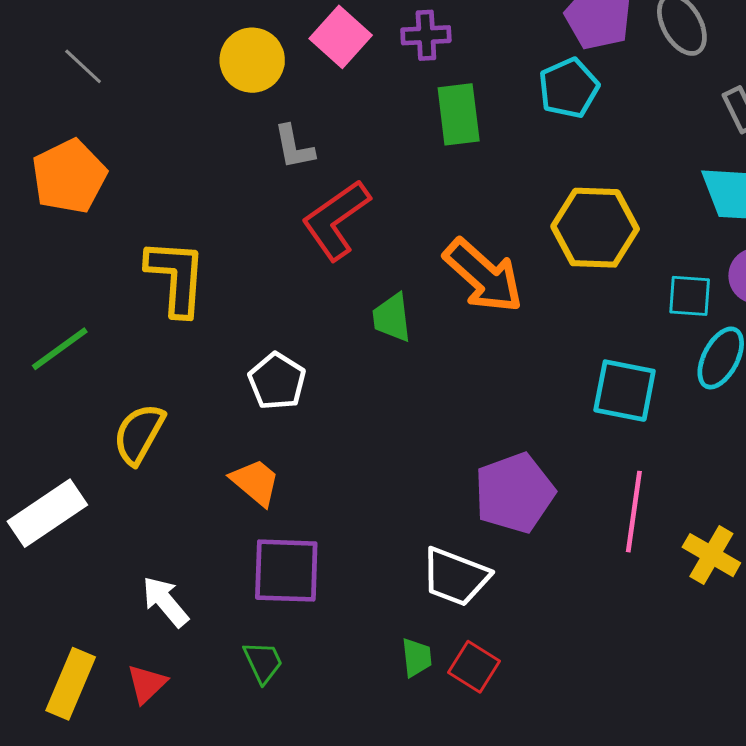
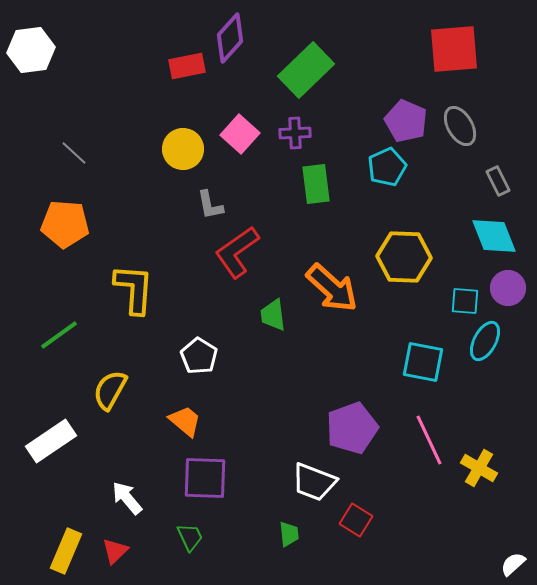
orange pentagon: (69, 176) -> (65, 224), turned 30
pink line: (634, 512) -> (429, 440), turned -33
red square: (474, 667) -> (356, 520), moved

